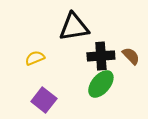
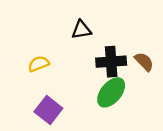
black triangle: (74, 27) -> (81, 30), size x0.6

